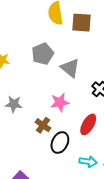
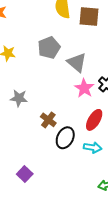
pink star: (60, 102) -> (84, 88), moved, turned -30
cyan arrow: (88, 162) -> (93, 148), moved

